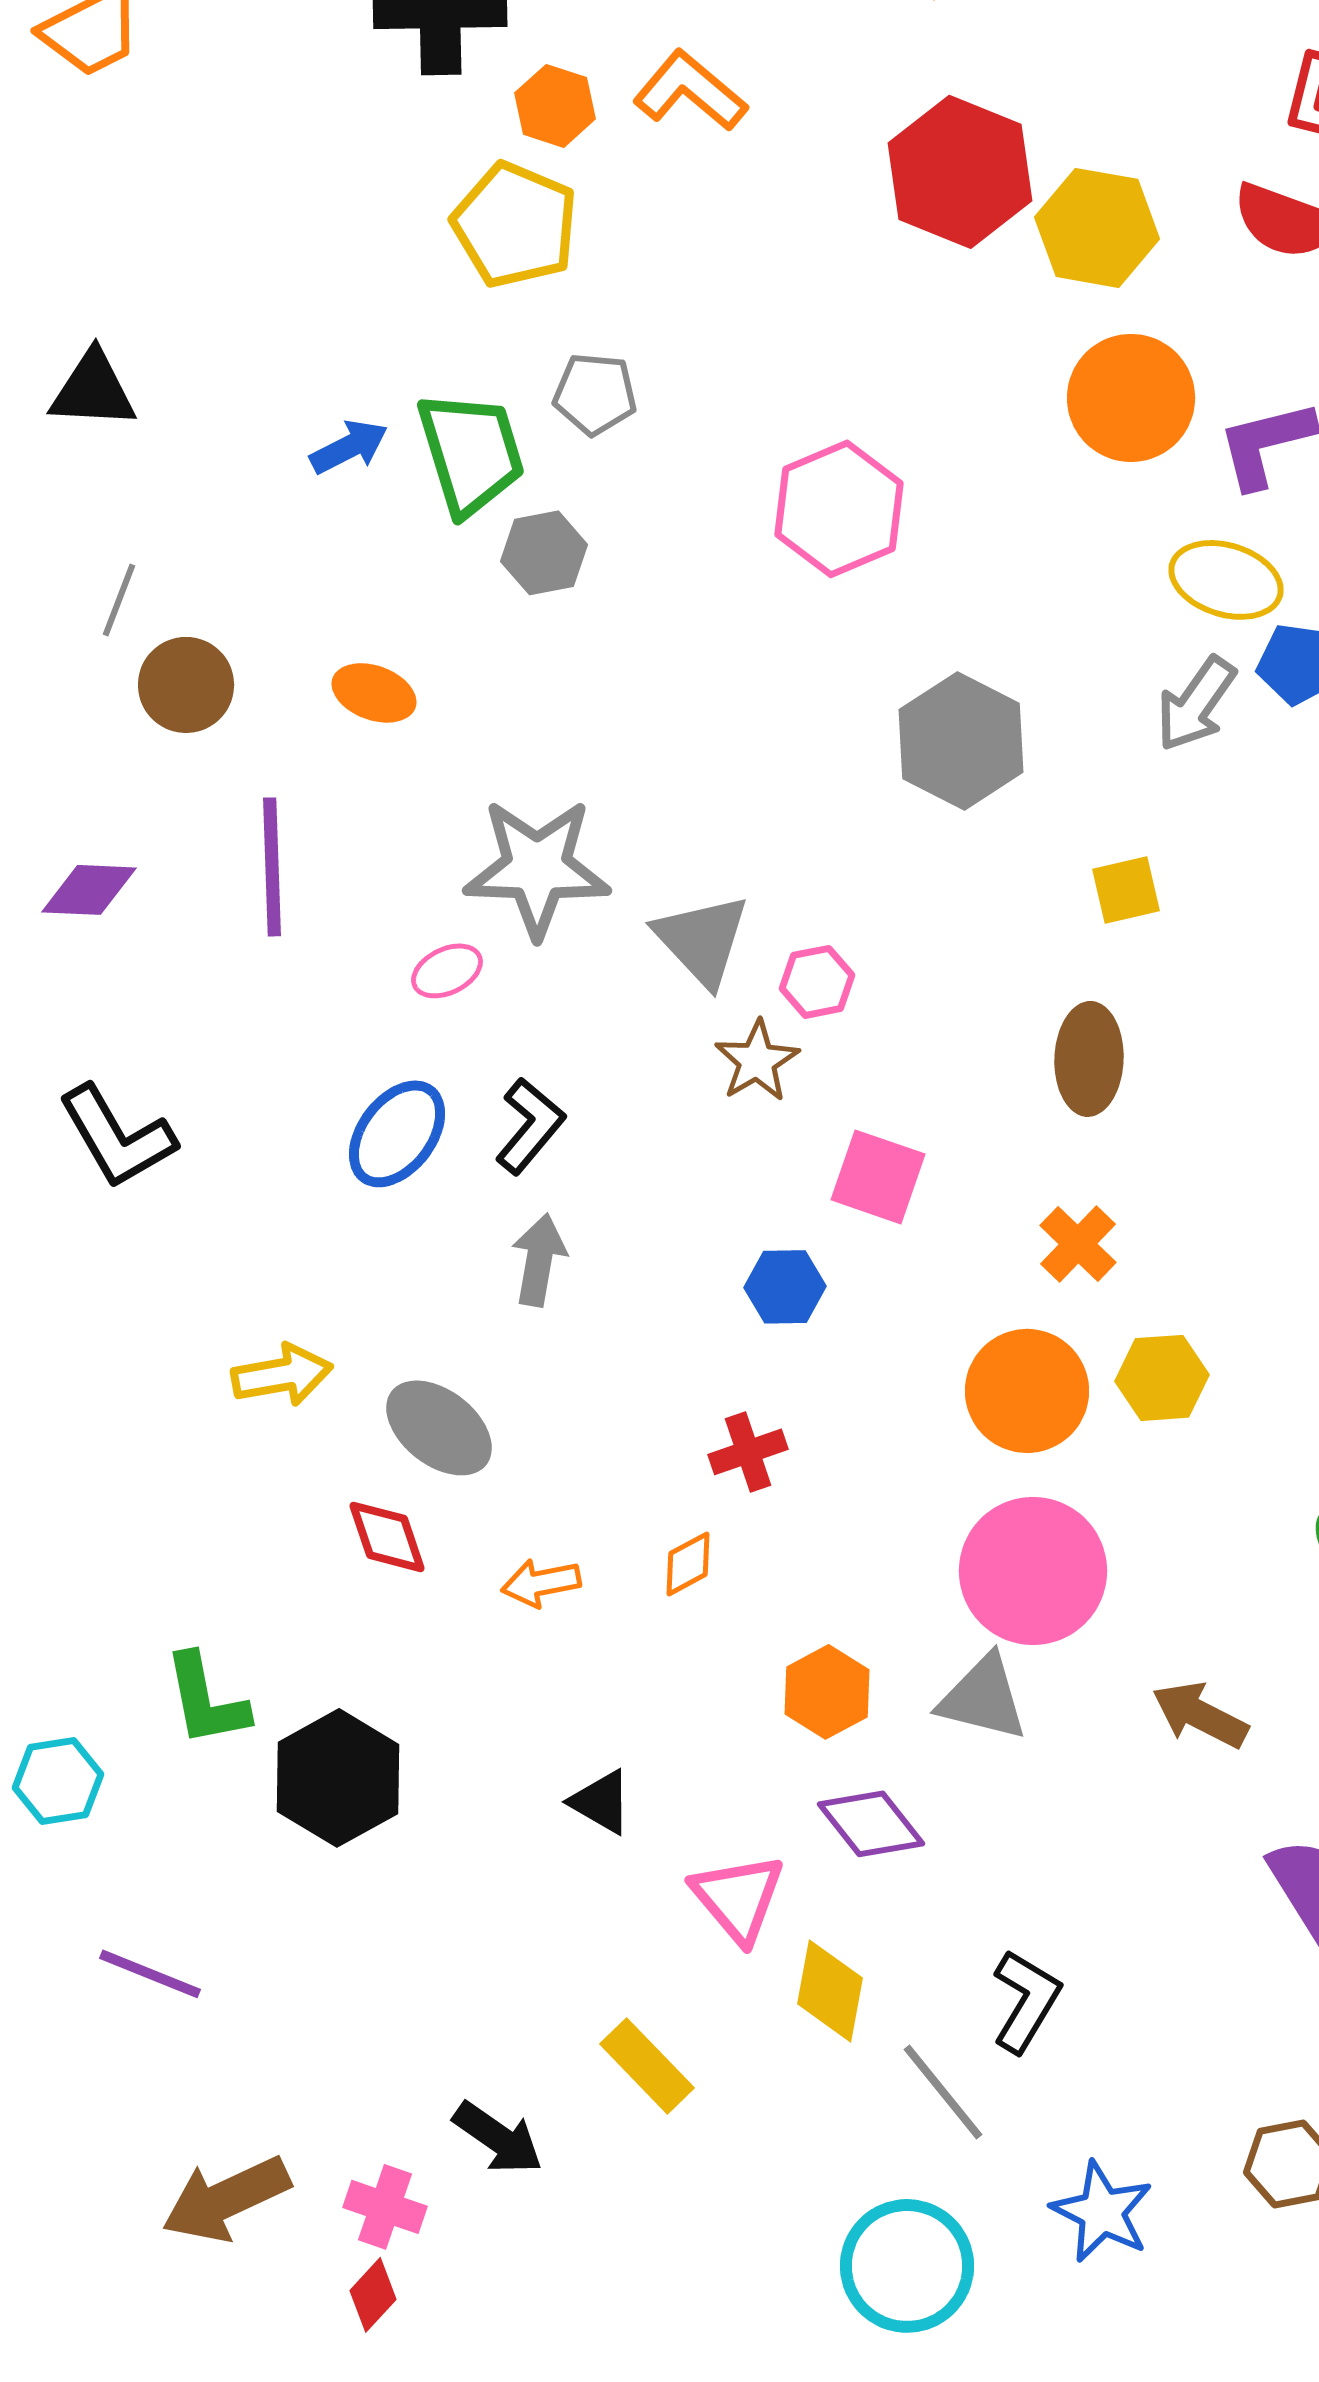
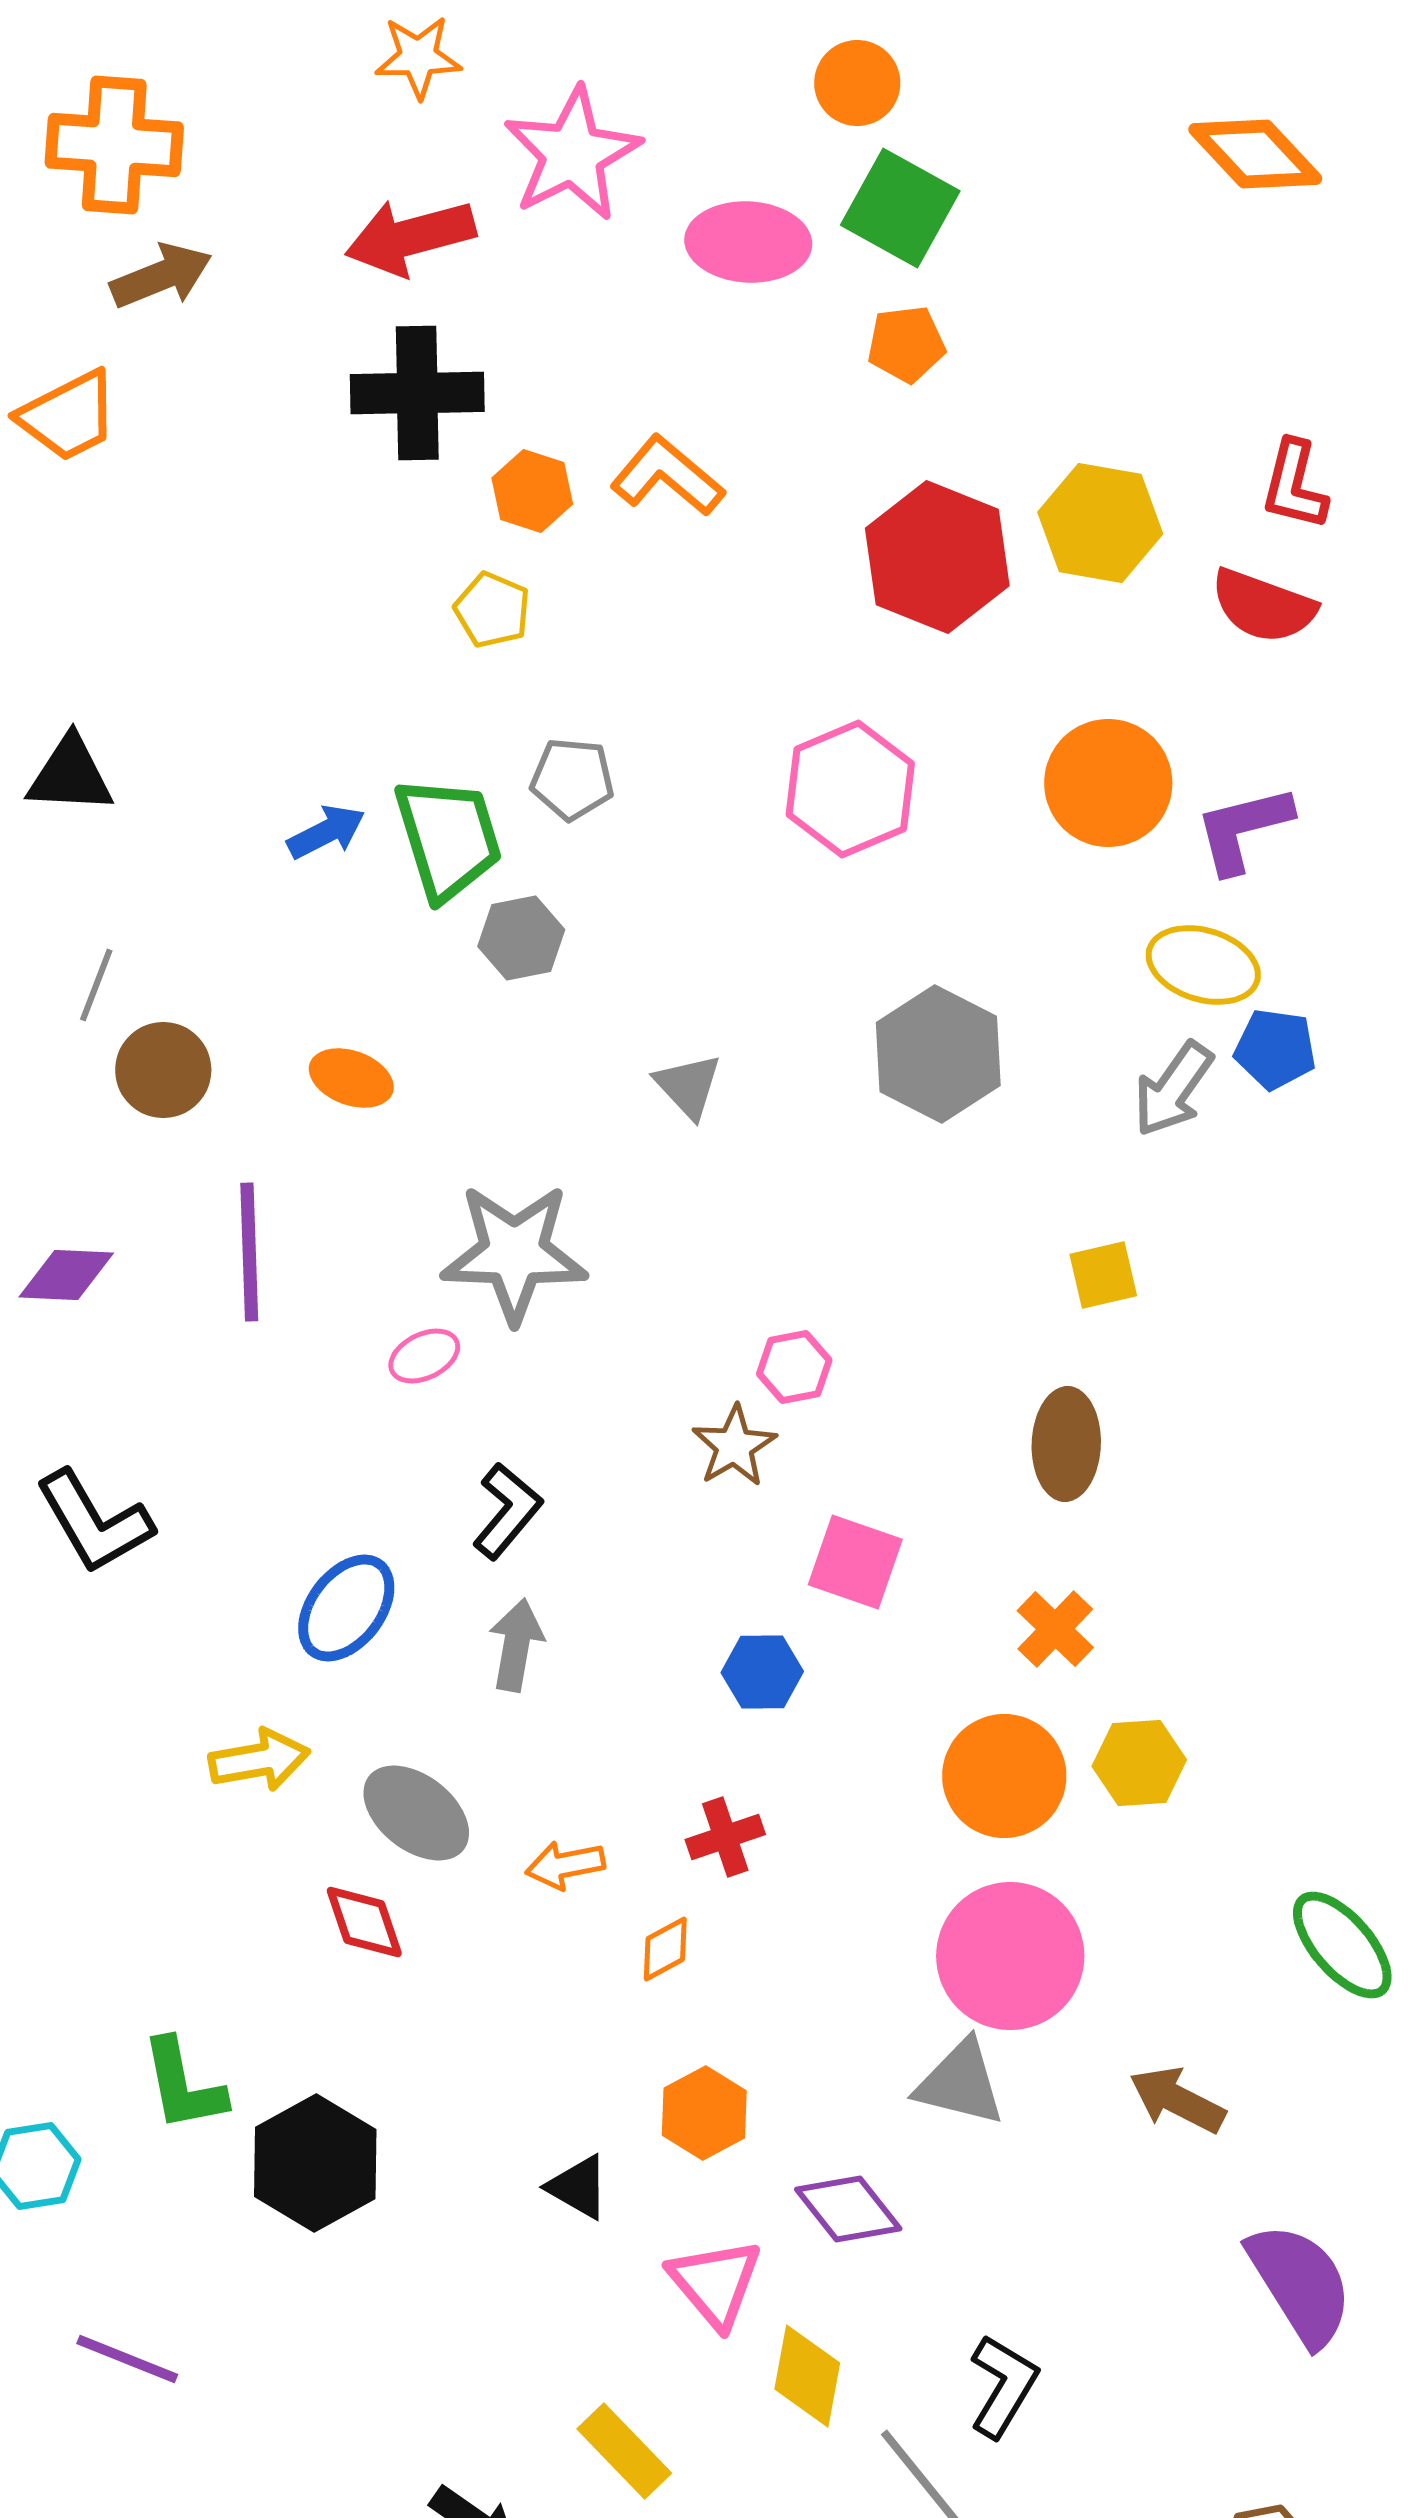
yellow pentagon: (515, 225) -> (492, 610), size x0.6
yellow hexagon: (1097, 228) -> (1100, 523), moved
pink hexagon: (839, 509) -> (850, 789), moved
gray hexagon: (961, 741) -> (938, 1054), moved
gray triangle: (702, 940) -> (688, 1086), moved, size x0.7
blue ellipse: (397, 1134) -> (346, 1608), moved
orange arrow: (541, 1583) -> (565, 1865), moved
orange hexagon: (827, 1692) -> (704, 2113), moved

